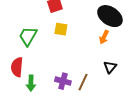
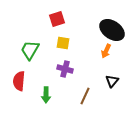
purple cross: (63, 81) -> (65, 69), moved
green arrow: (31, 83) -> (46, 95), moved

